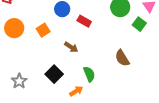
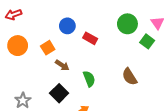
brown arrow: (71, 47) -> (62, 65), moved
green semicircle: (89, 74) -> (89, 79), moved

